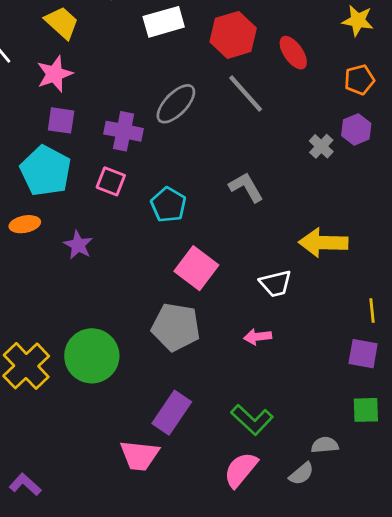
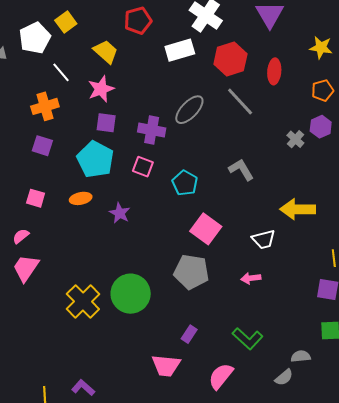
red ellipse: (293, 53) -> (274, 71), turned 40
purple rectangle: (172, 413) -> (189, 334), size x0.6
pink semicircle: (241, 470) -> (221, 376), moved

